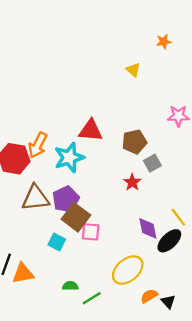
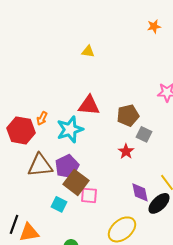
yellow triangle: (133, 70) -> (88, 51), moved, turned -32
orange arrow: (38, 145) -> (42, 118), size x0.6
gray square: (152, 163) -> (144, 134), turned -35

